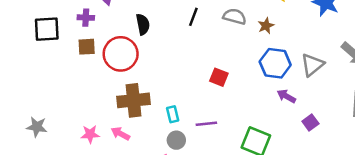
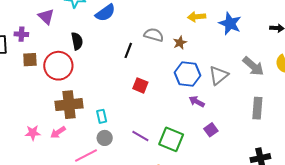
black line: (193, 17) -> (128, 50), moved
purple cross: (86, 18) -> (21, 34), moved
purple square: (310, 123) -> (211, 130), moved
purple line: (206, 124) -> (140, 136), moved, turned 36
pink arrow: (120, 134) -> (58, 132), turned -63

